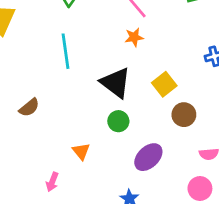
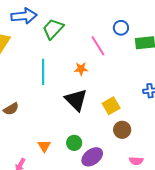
orange star: (134, 37) -> (81, 69), moved
green circle: (118, 121) -> (74, 143), moved

